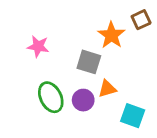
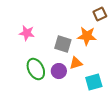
orange star: (111, 35) -> (87, 36), moved, turned -30
cyan square: (133, 116) -> (94, 82), turned -36

